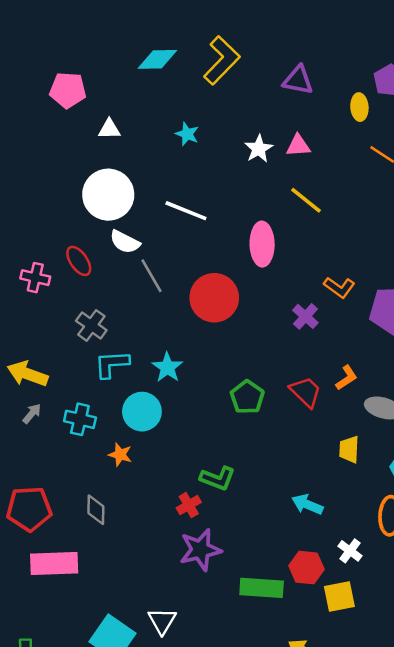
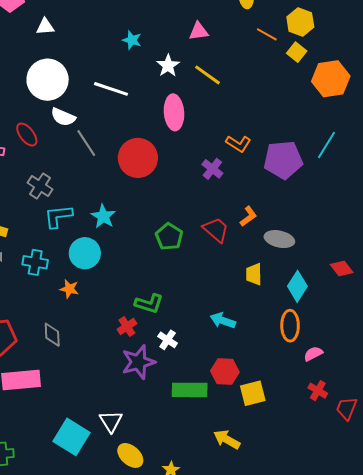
cyan star: (187, 134) -> (132, 40), moved
white star: (259, 149) -> (168, 66), moved
white cross: (350, 551) -> (168, 340), moved

